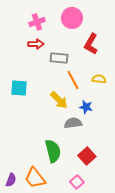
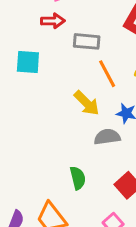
cyan square: (19, 88) -> (28, 62), moved
green semicircle: (53, 151) -> (78, 178), size x0.7

